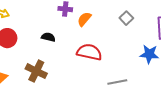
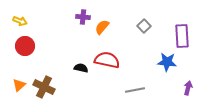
black semicircle: (48, 37) -> (81, 68), moved
brown cross: (36, 71) -> (44, 87), moved

